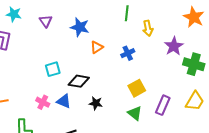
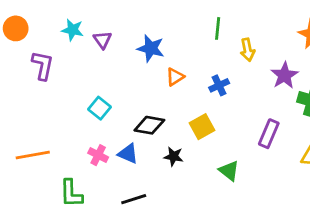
cyan star: (14, 14) -> (73, 30), moved
cyan square: (53, 69) -> (100, 108), moved, turned -35
yellow square: (137, 88) -> (202, 127), moved
purple rectangle: (163, 105) -> (269, 134), moved

